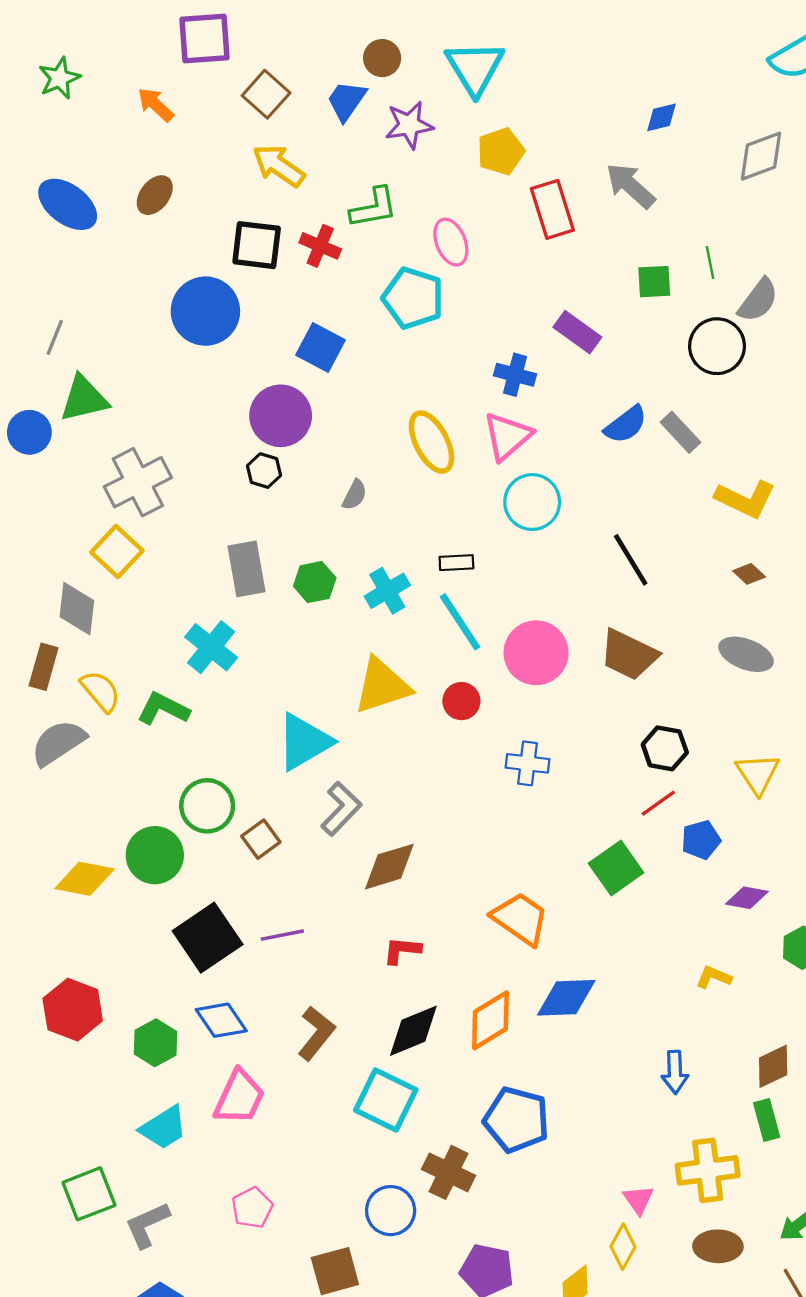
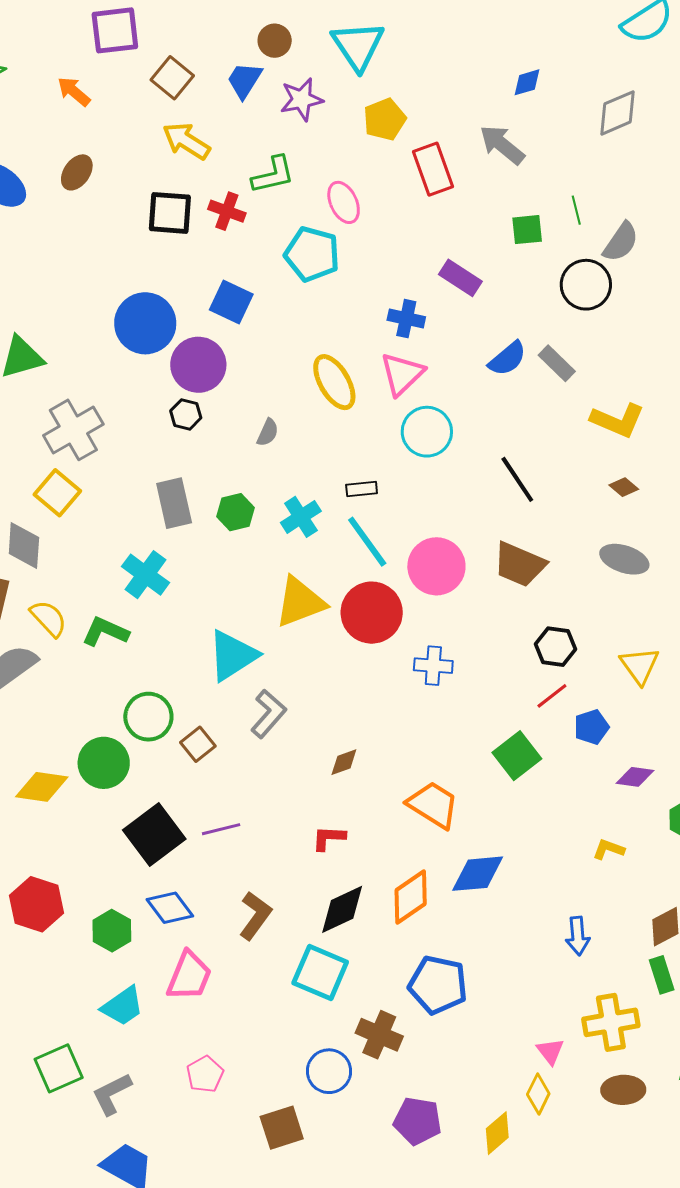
blue circle: (205, 311) -> (145, 323), moved
red circle: (461, 701) -> (372, 613), size x1.8
brown diamond: (389, 867) -> (344, 762), moved, size x0.6

